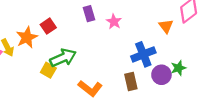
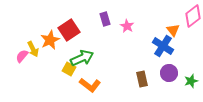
red square: (48, 26) -> (69, 30), size x1.5
blue cross: (143, 54) -> (163, 46), moved, turned -35
green star: (178, 68) -> (191, 81), moved
orange L-shape: (90, 88) -> (90, 85), moved

